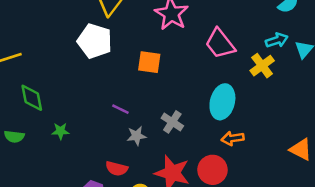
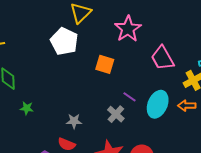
purple line: (120, 109) -> (129, 97), moved
gray star: (136, 136) -> (74, 121), moved
orange arrow: (233, 138) -> (187, 106), moved

